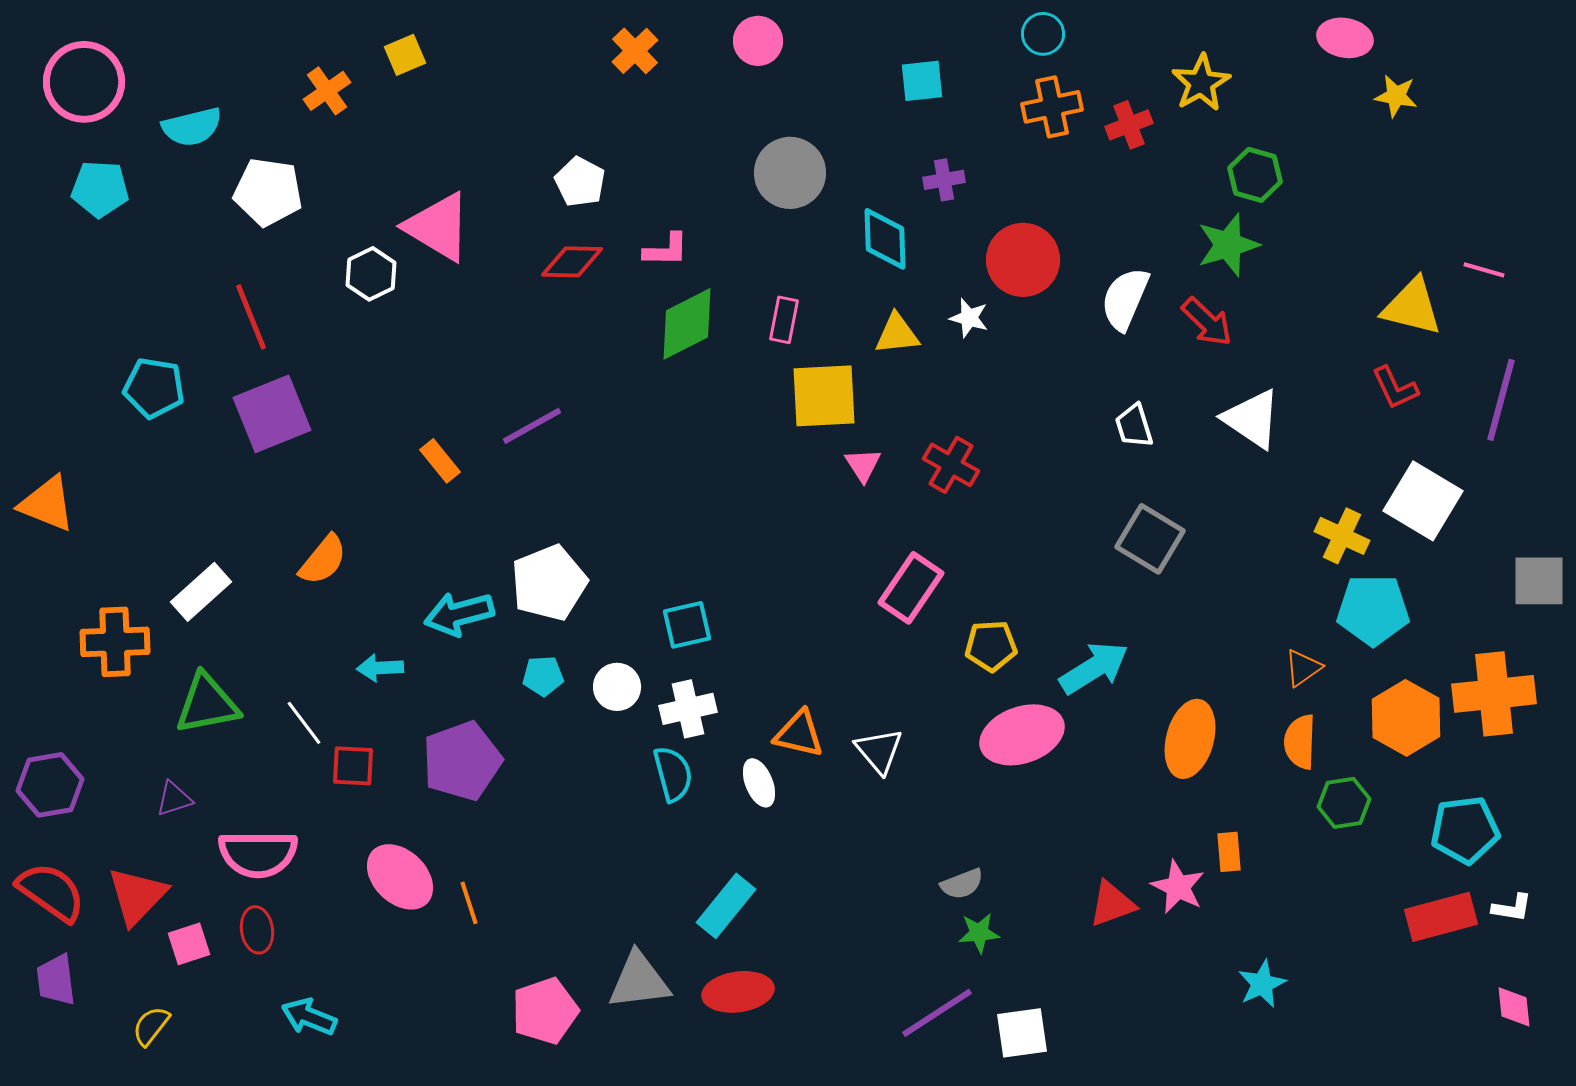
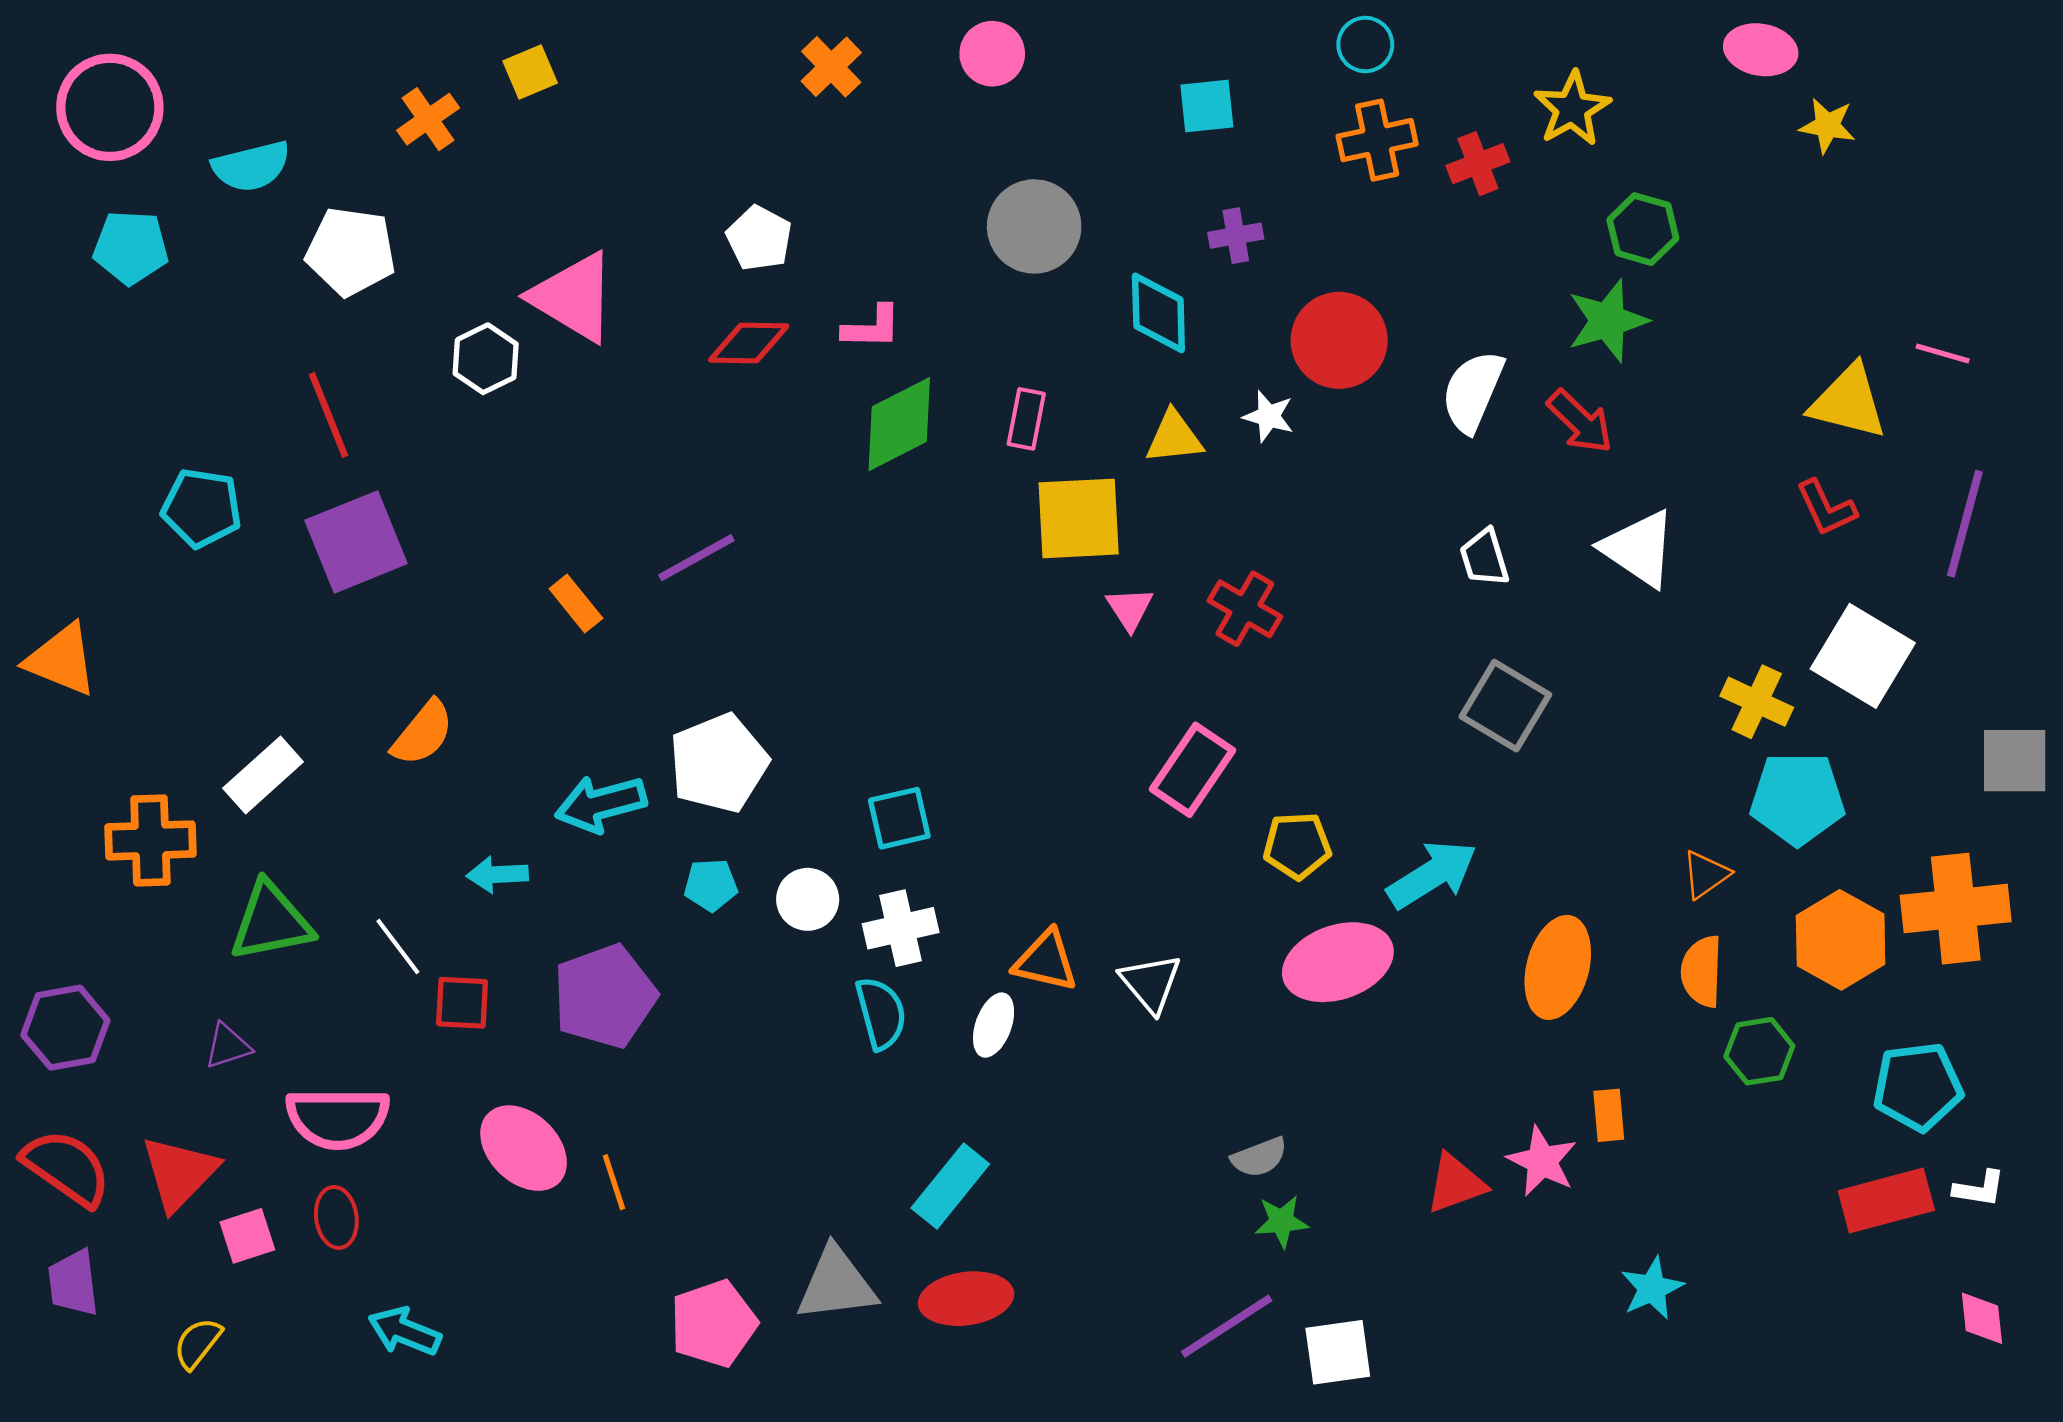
white ellipse: (759, 783) -> (994, 1025), turned 42

